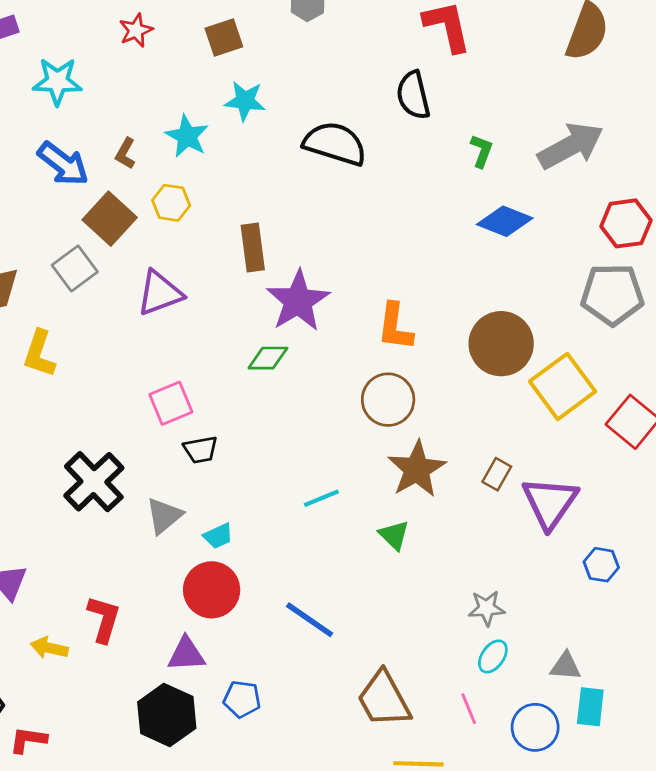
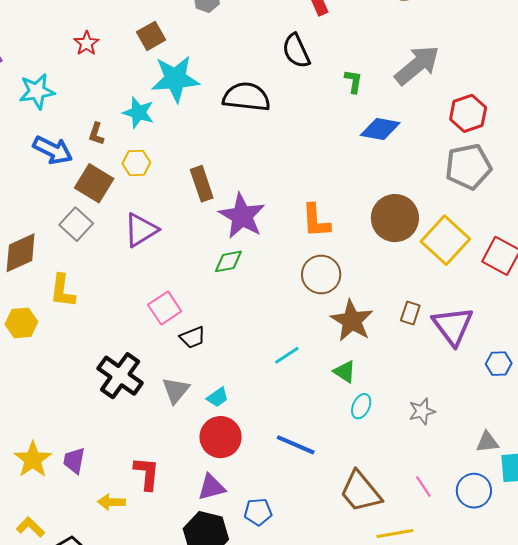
cyan star: (245, 101) -> (175, 79), size x1.6
cyan ellipse: (493, 656) -> (361, 406), moved

